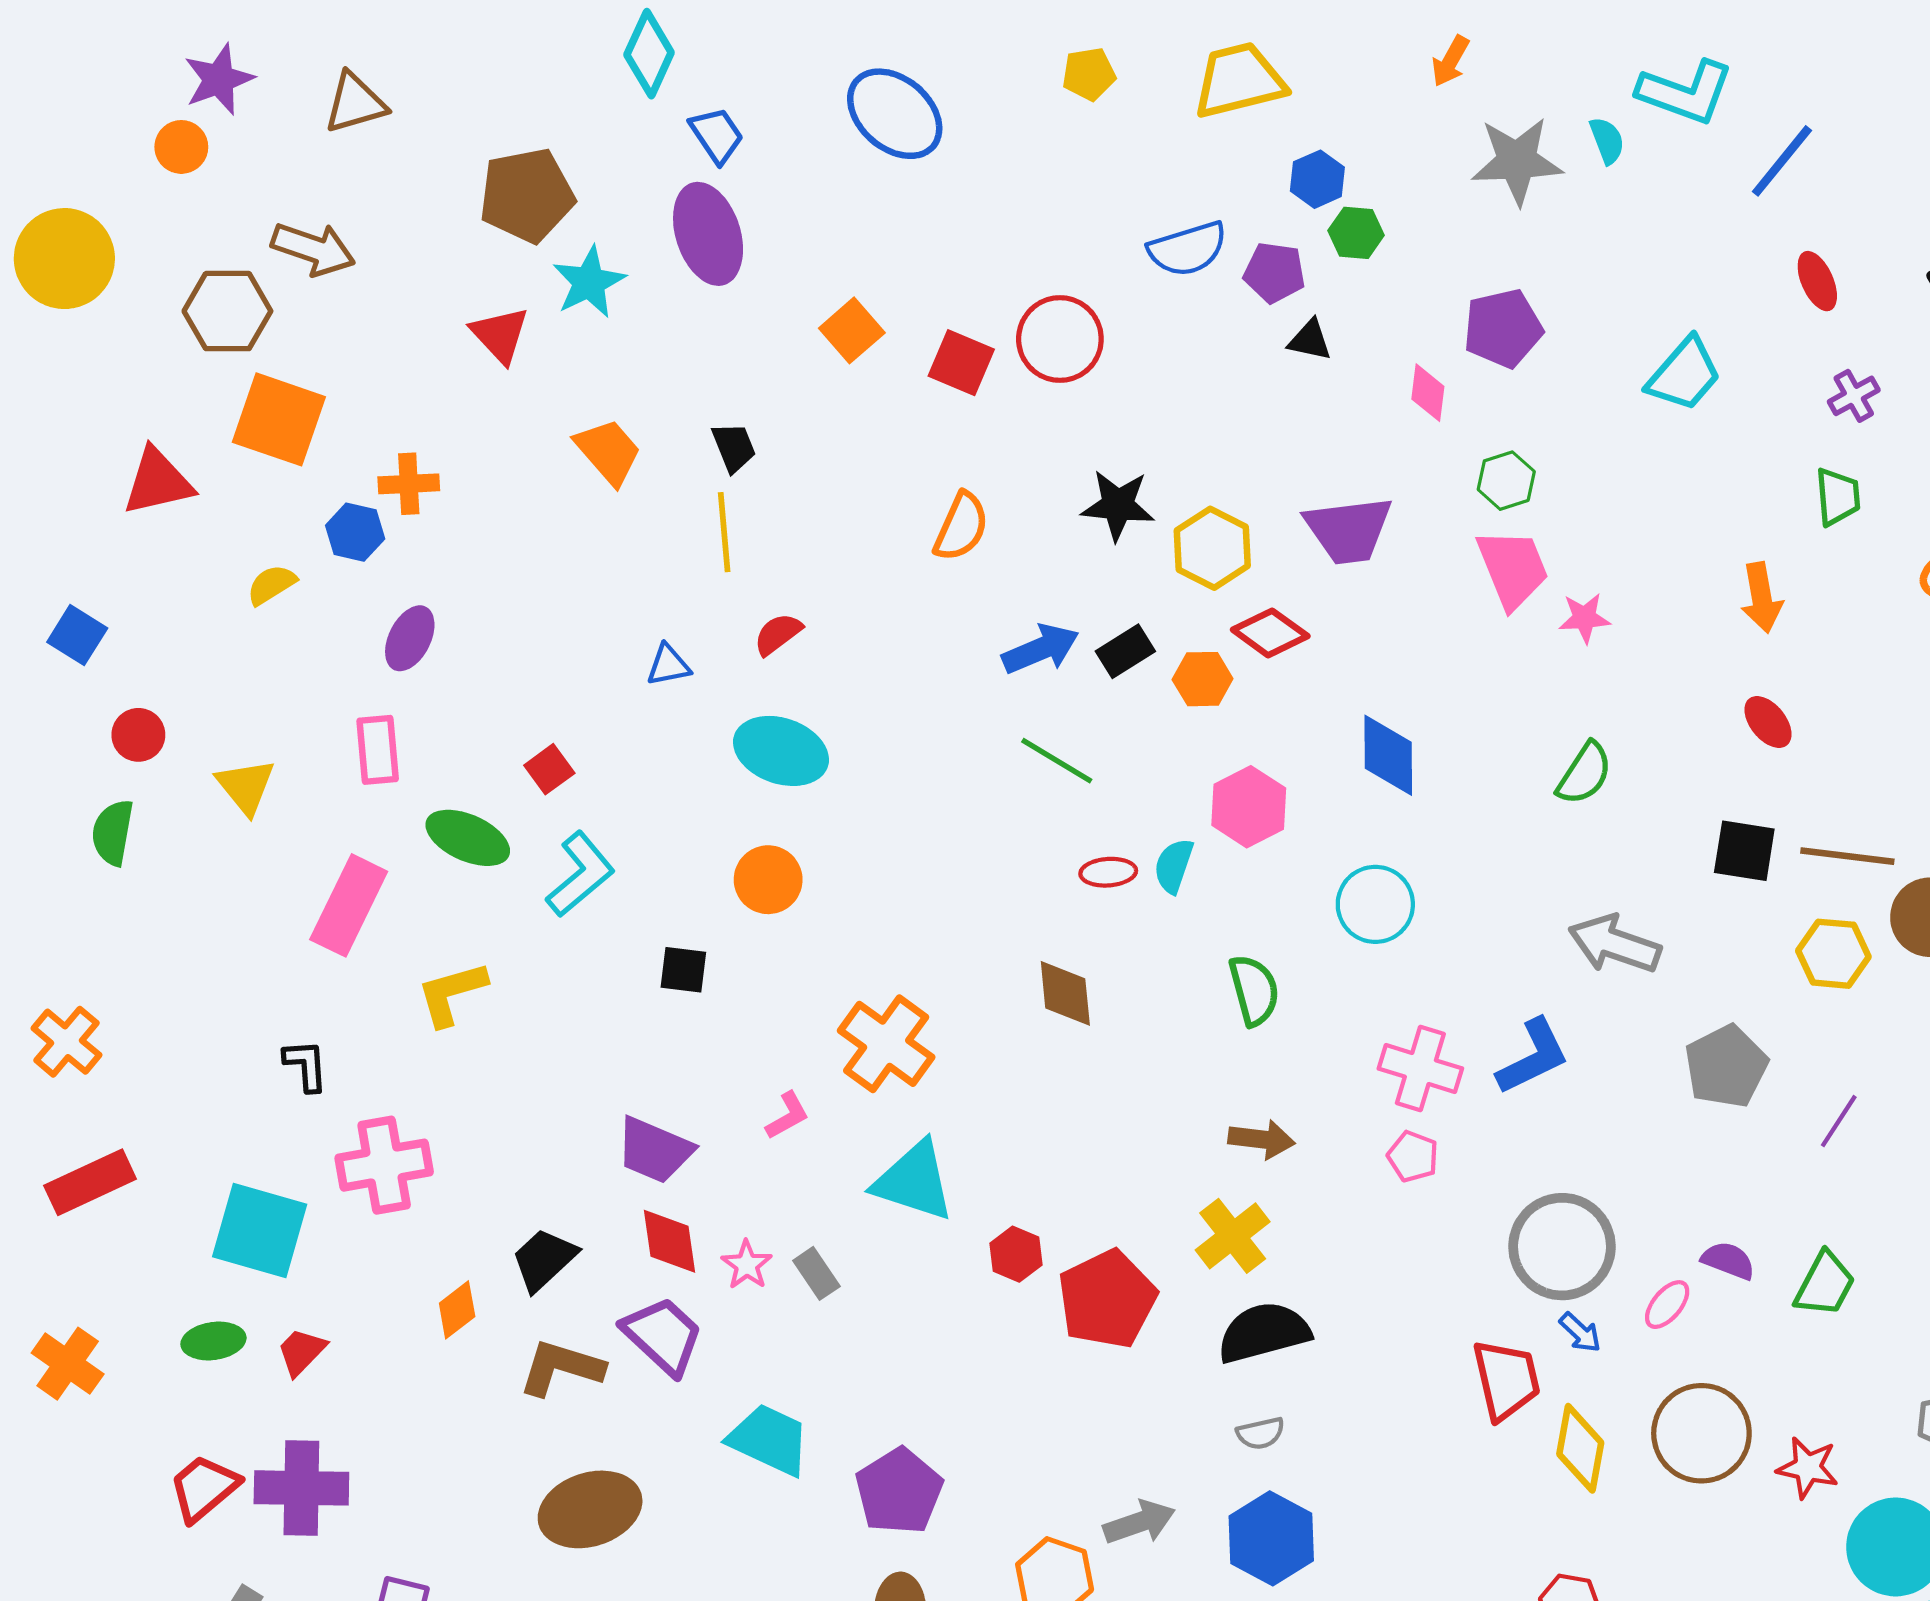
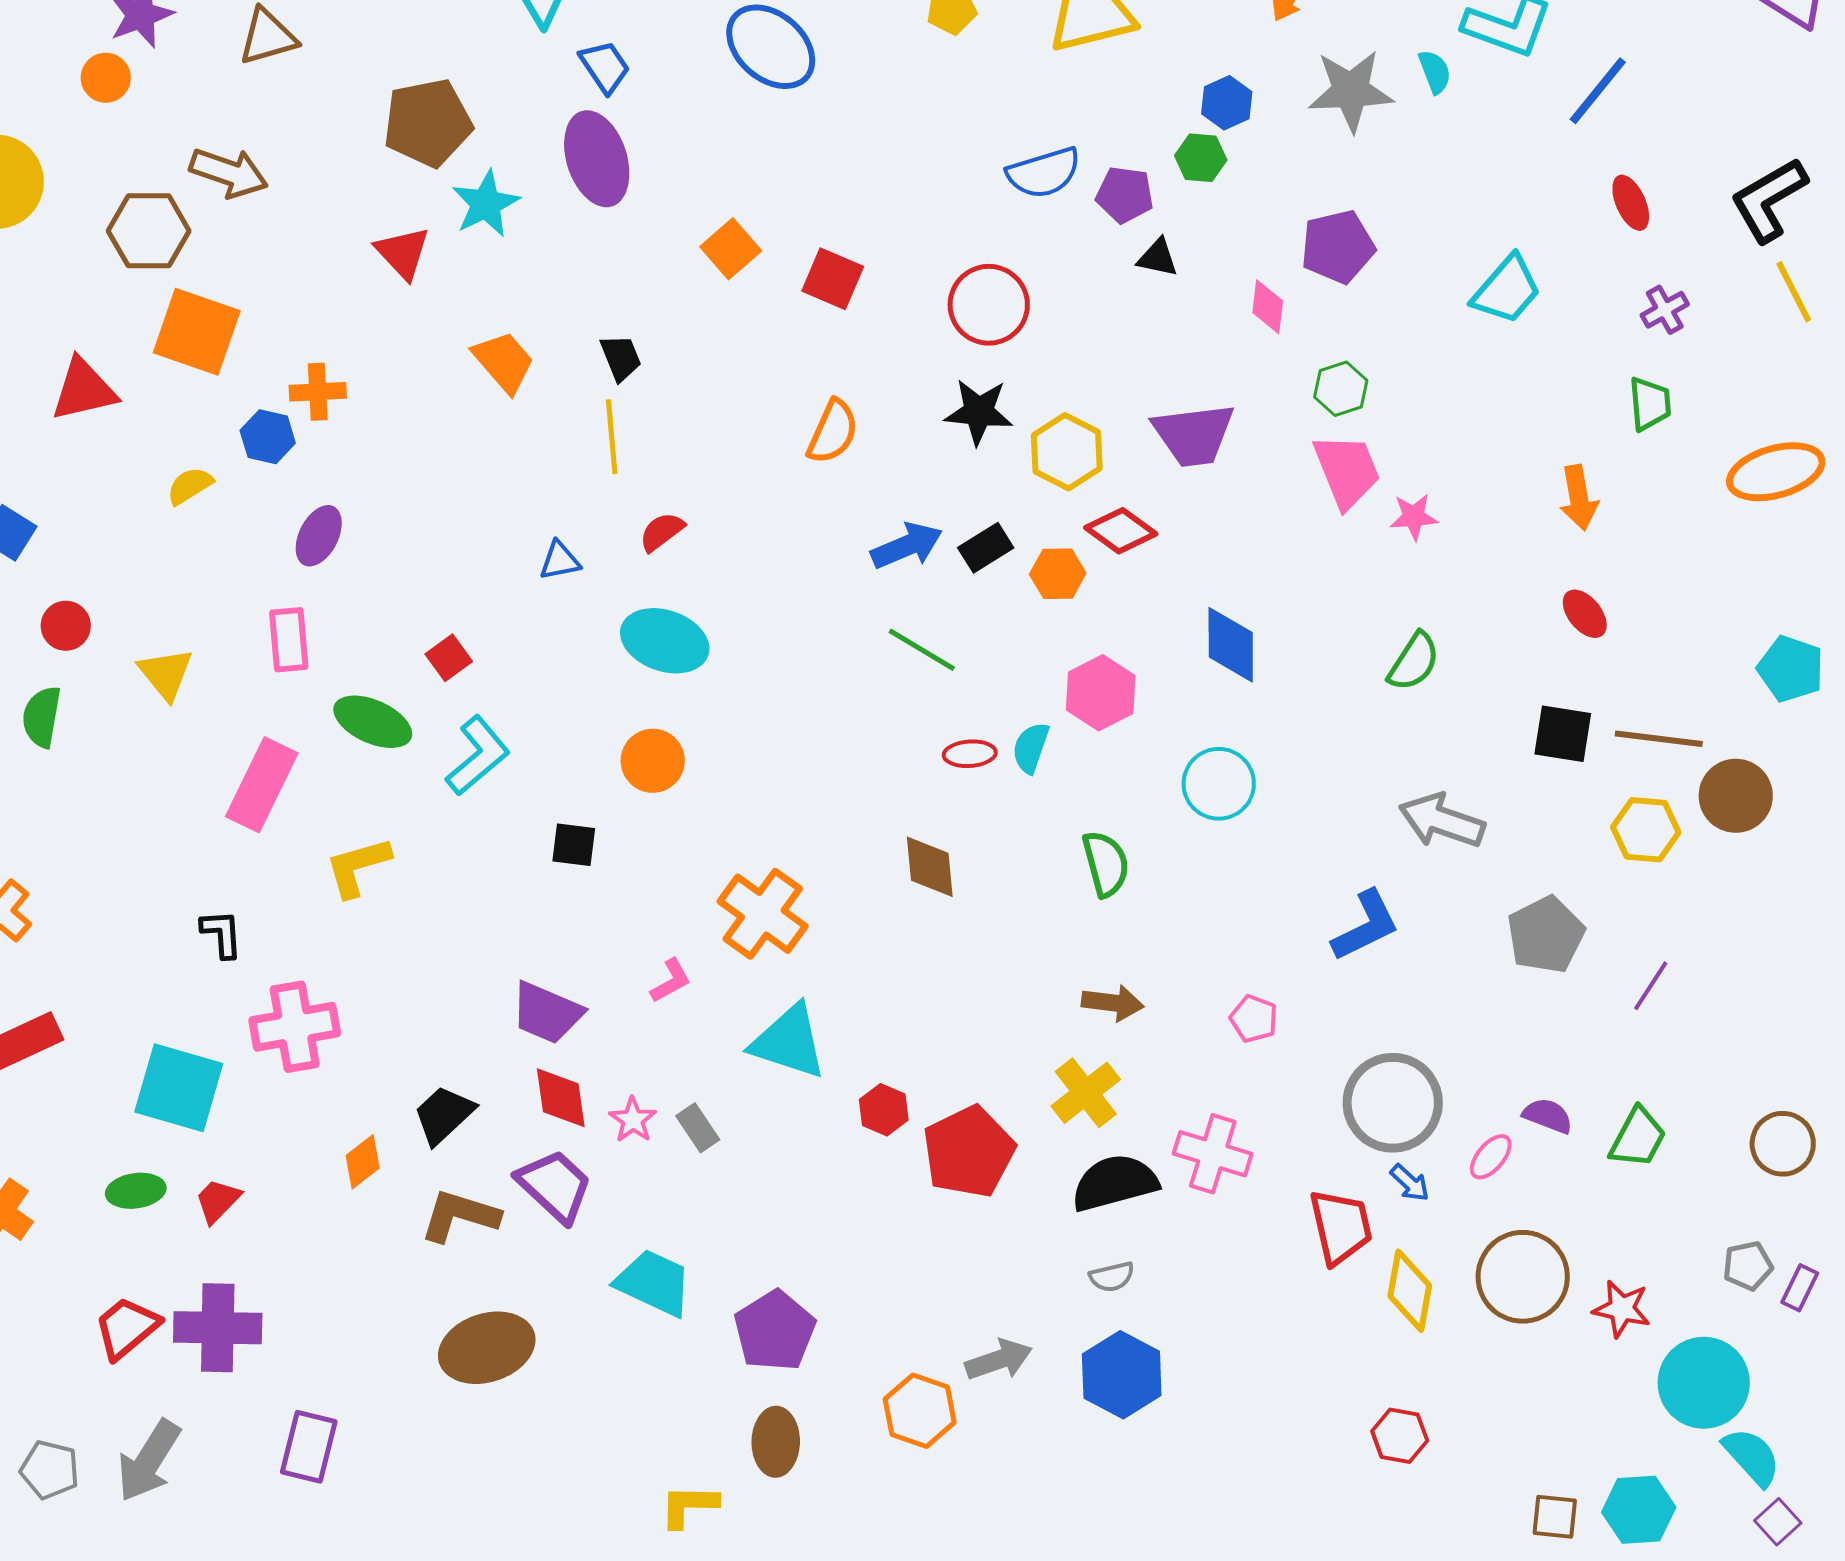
blue hexagon: (1317, 179) -> (1227, 103), moved
red circle: (1060, 339) -> (989, 305), moved
pink cross: (1420, 1069) -> (1213, 1154), moved

